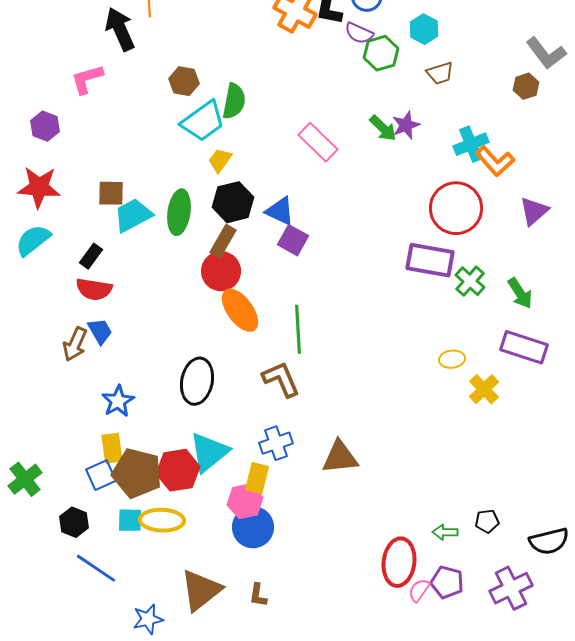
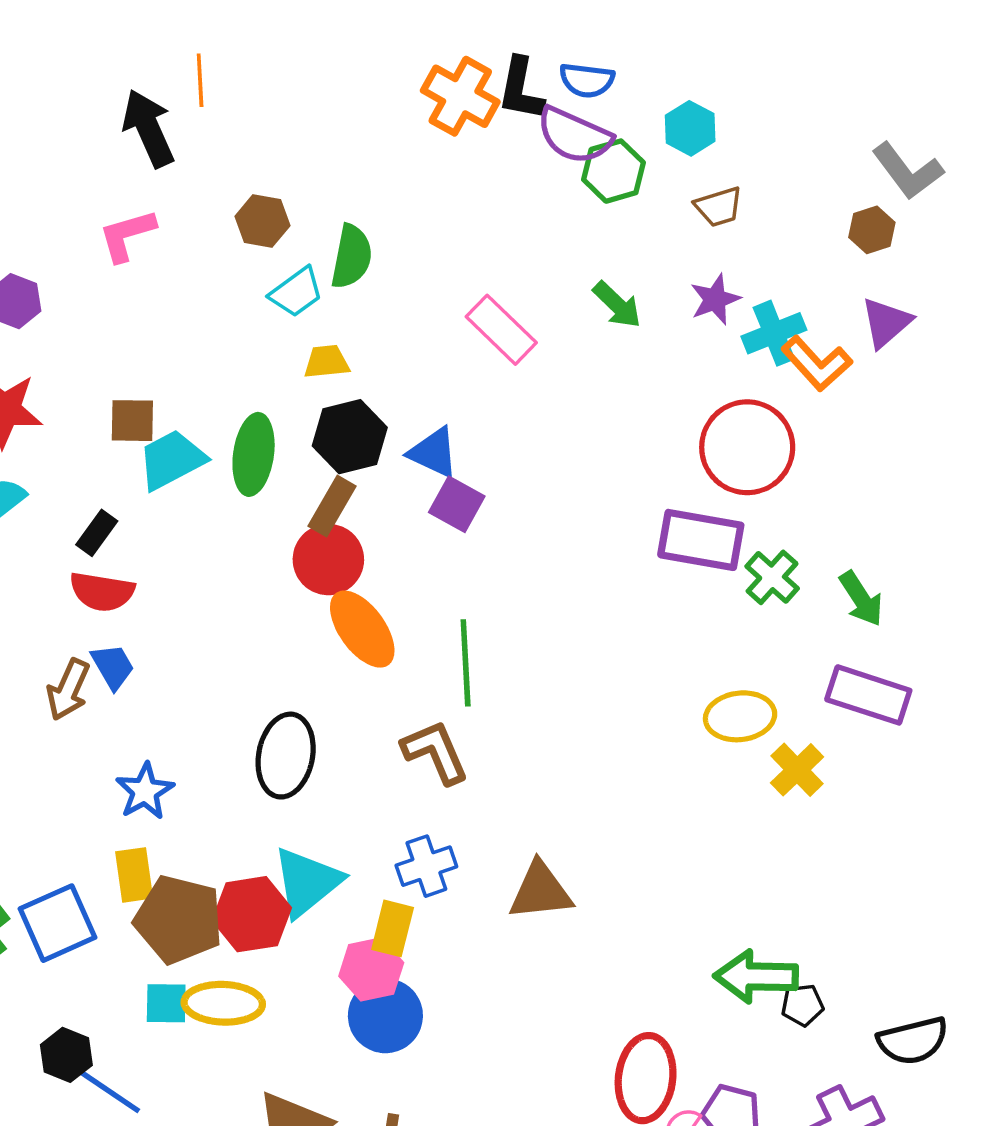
purple semicircle: (359, 33) -> (574, 135), size x1.5
pink L-shape: (87, 79) -> (127, 235), moved
cyan trapezoid: (203, 121) -> (296, 292), size x0.7
purple star: (406, 125) -> (715, 299), moved
yellow trapezoid: (220, 160) -> (327, 362), turned 48
purple triangle: (534, 211) -> (886, 323), moved
yellow ellipse: (452, 359) -> (740, 716), size x1.5
blue square: (101, 475) -> (58, 923), moved, size x1.4
black hexagon: (74, 522) -> (66, 1055), moved
green arrow: (445, 532) -> (756, 977), moved, size x1.8

